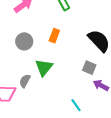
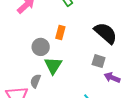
gray circle: (24, 41) -> (41, 47), moved

